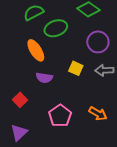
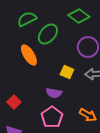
green ellipse: (56, 28) -> (48, 34), turned -30
purple semicircle: (44, 78) -> (54, 93), moved

